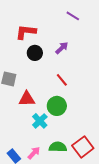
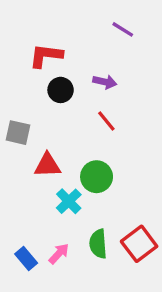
purple arrow: (62, 48) -> (105, 82), turned 56
red line: (62, 80) -> (106, 121), moved
green semicircle: (58, 147) -> (98, 244), turned -96

